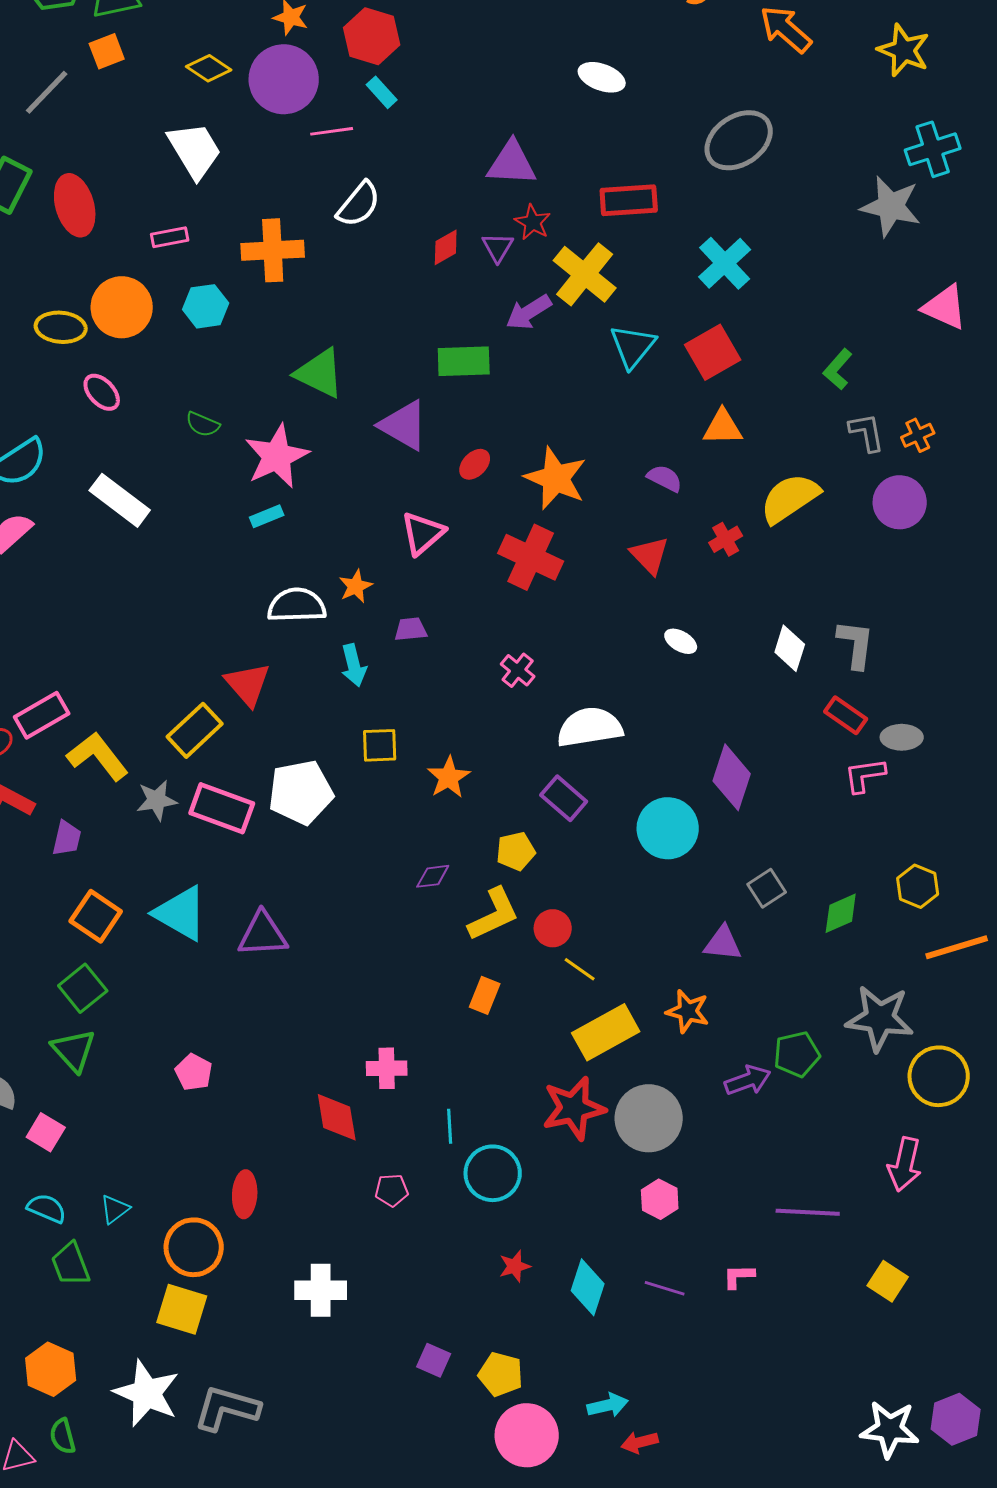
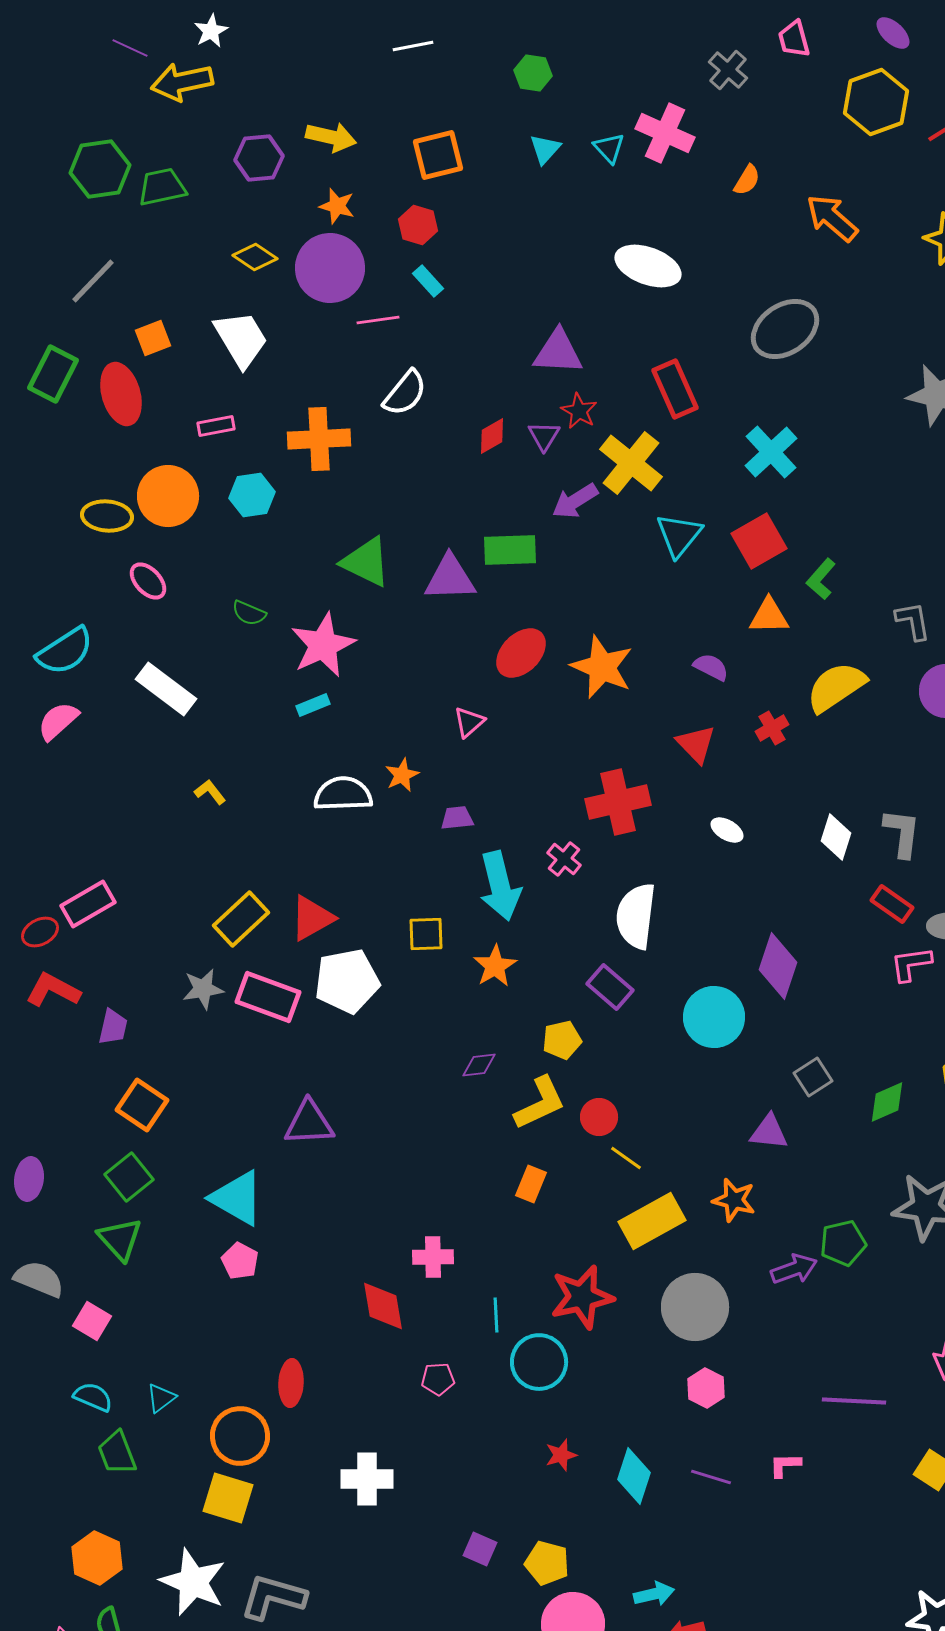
red hexagon: (372, 36) -> (418, 225), size x0.7
orange square: (107, 51) -> (153, 338), moved
white ellipse: (602, 77) -> (648, 266), size x1.4
red rectangle: (629, 200) -> (675, 389), turned 70
green L-shape: (838, 369) -> (821, 579), moved
purple triangle: (404, 425) -> (450, 578), moved, turned -32
red ellipse: (475, 464) -> (521, 653), size x1.6
pink triangle: (423, 533) -> (469, 722), size x0.7
red cross: (531, 557) -> (618, 802), moved, turned -38
cyan arrow: (354, 665) -> (500, 886), moved, size x1.6
red triangle: (248, 684) -> (312, 918), moved, turned 42
white semicircle: (590, 727) -> (636, 916), turned -74
yellow L-shape: (98, 756) -> (210, 792), moved, size x0.5
cyan triangle: (181, 913) -> (237, 1198), moved
red star: (574, 1108) -> (582, 1297), moved

